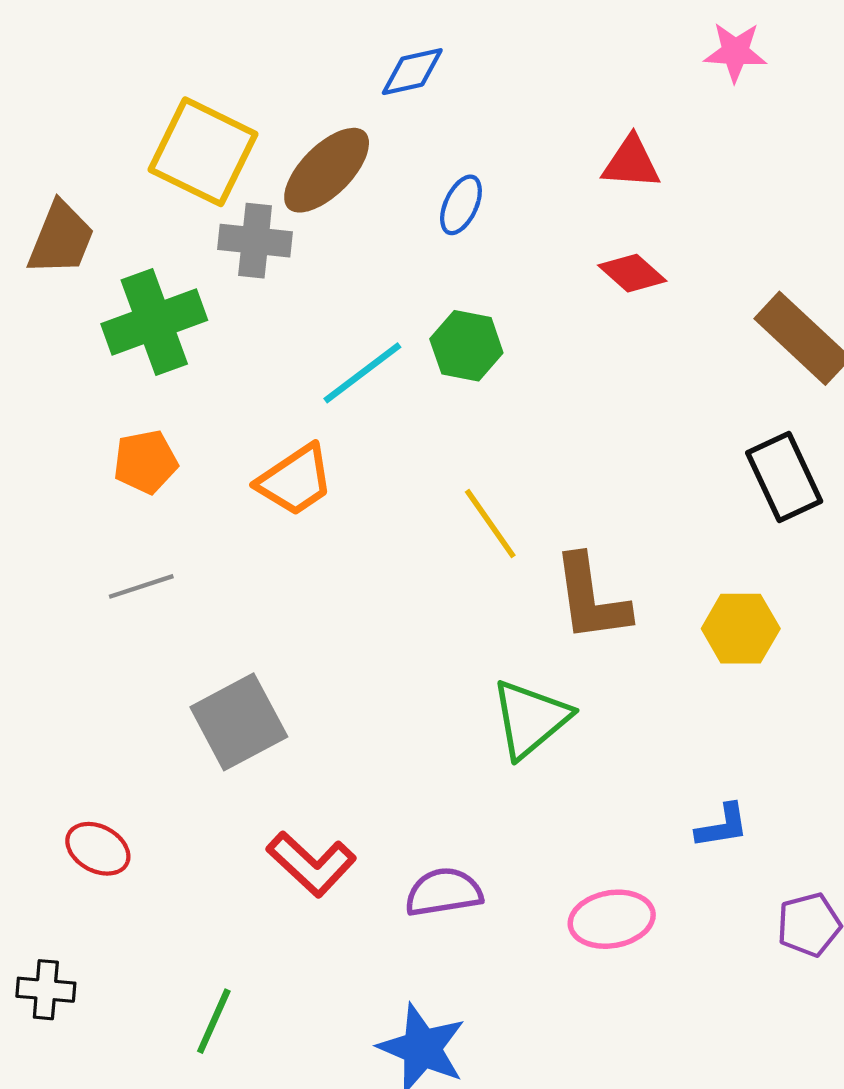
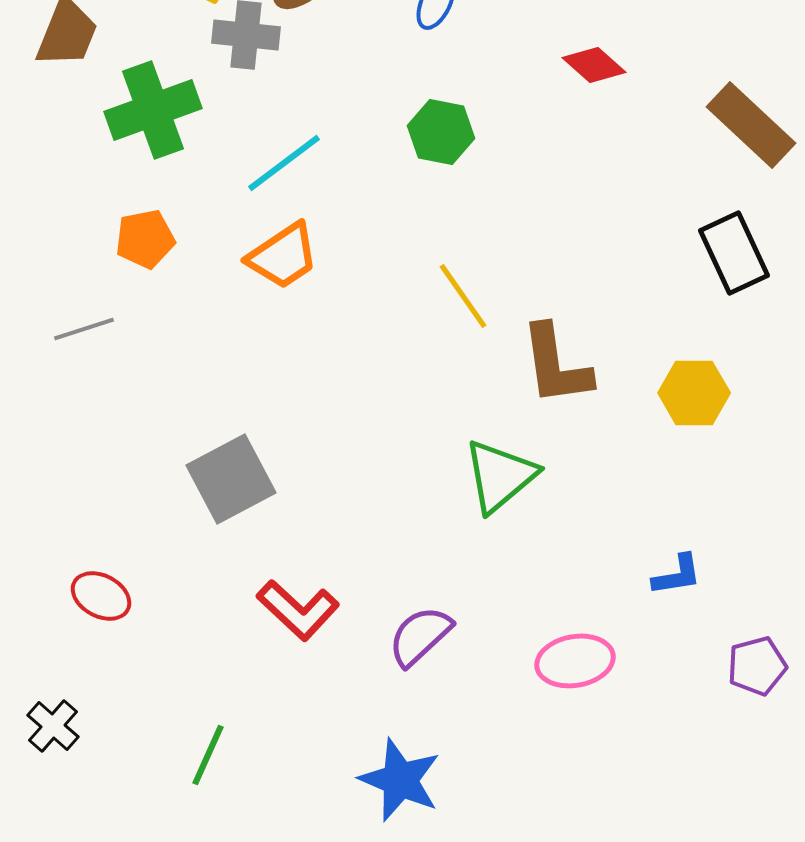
cyan line: (362, 373) -> (284, 163), moved
gray line: (141, 586) -> (84, 329), moved
purple semicircle: (444, 892) -> (420, 636), turned -34
black cross: (46, 990) -> (53, 726), turned 36

